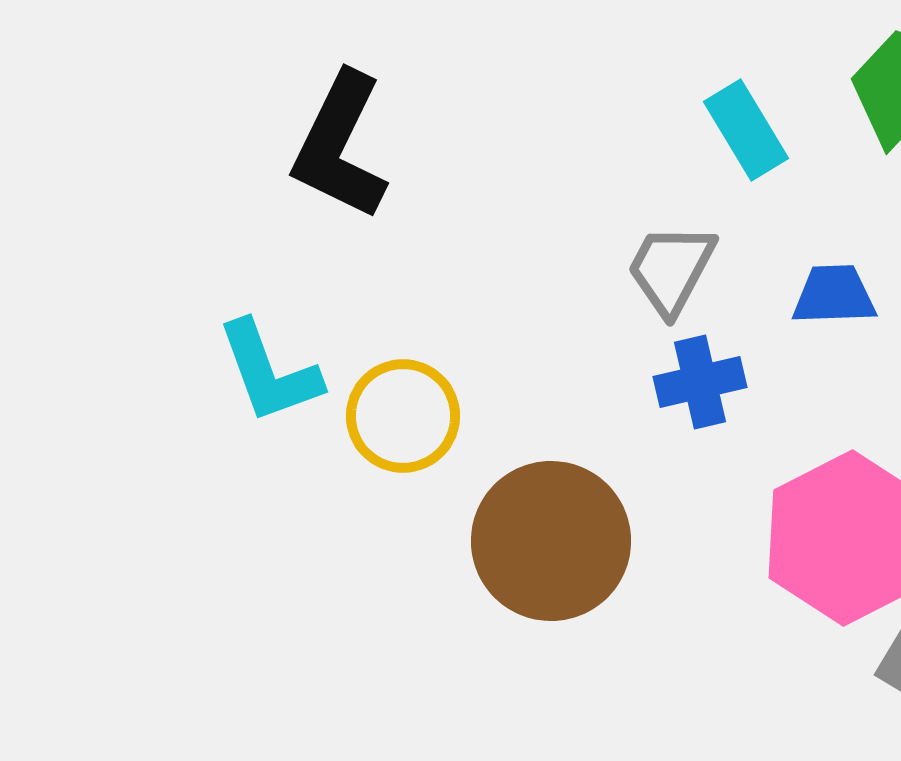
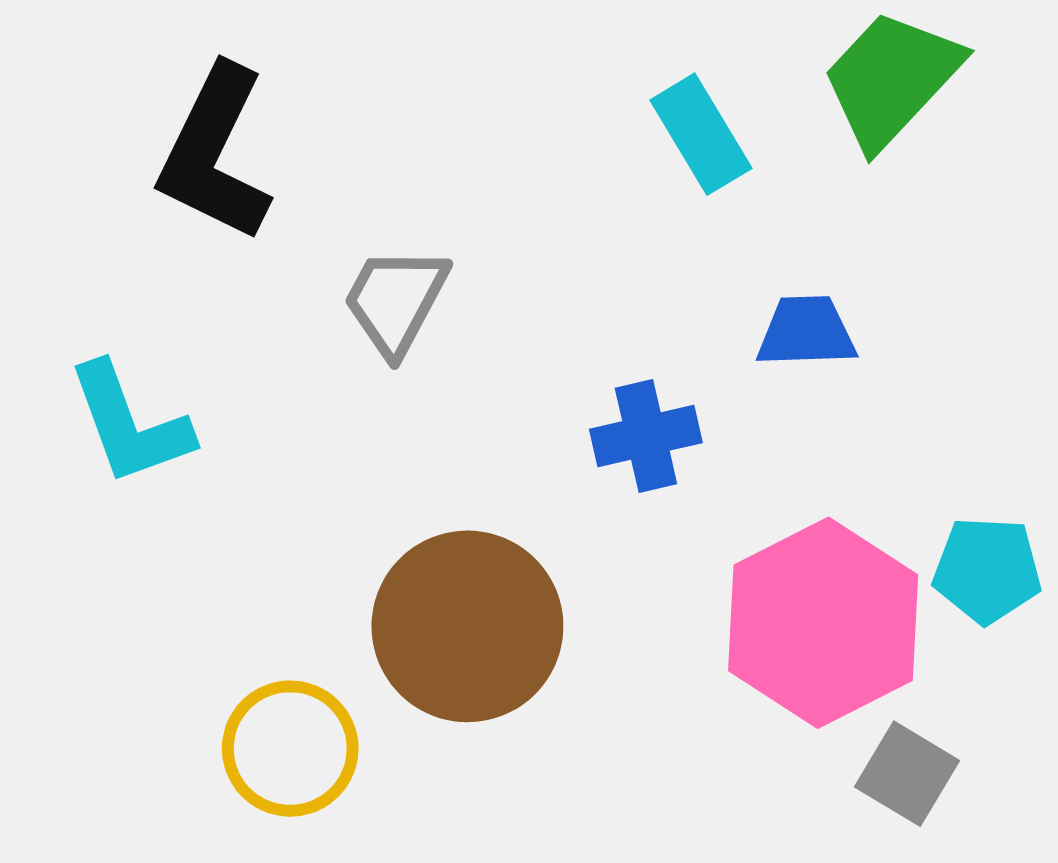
gray trapezoid: (671, 269) -> (396, 301), moved
yellow circle: (403, 416) -> (290, 749), moved

